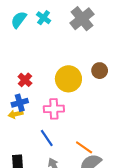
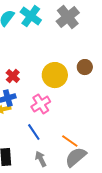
cyan cross: (44, 18) -> (31, 16), size x1.5
pink cross: (54, 109) -> (41, 104), turned -30

